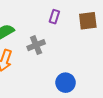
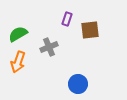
brown square: (88, 21) -> (90, 30), moved

